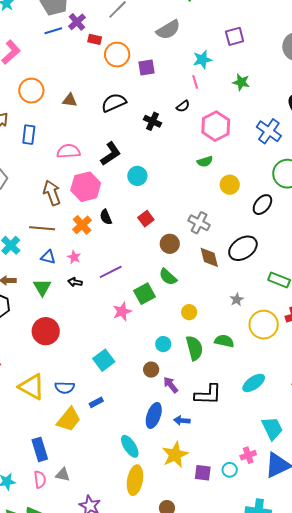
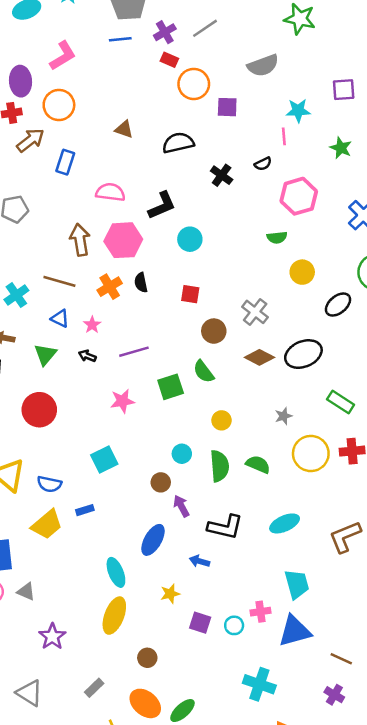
purple cross: (77, 22) -> (165, 32), moved
orange circle: (31, 91) -> (59, 105), moved
red square: (146, 219) -> (190, 294), turned 35
brown diamond: (209, 257) -> (259, 357), turned -60
pink star: (122, 311) -> (122, 401), moved
blue arrow: (182, 420) -> (199, 561), moved
yellow star: (175, 455) -> (170, 594), size x0.6

